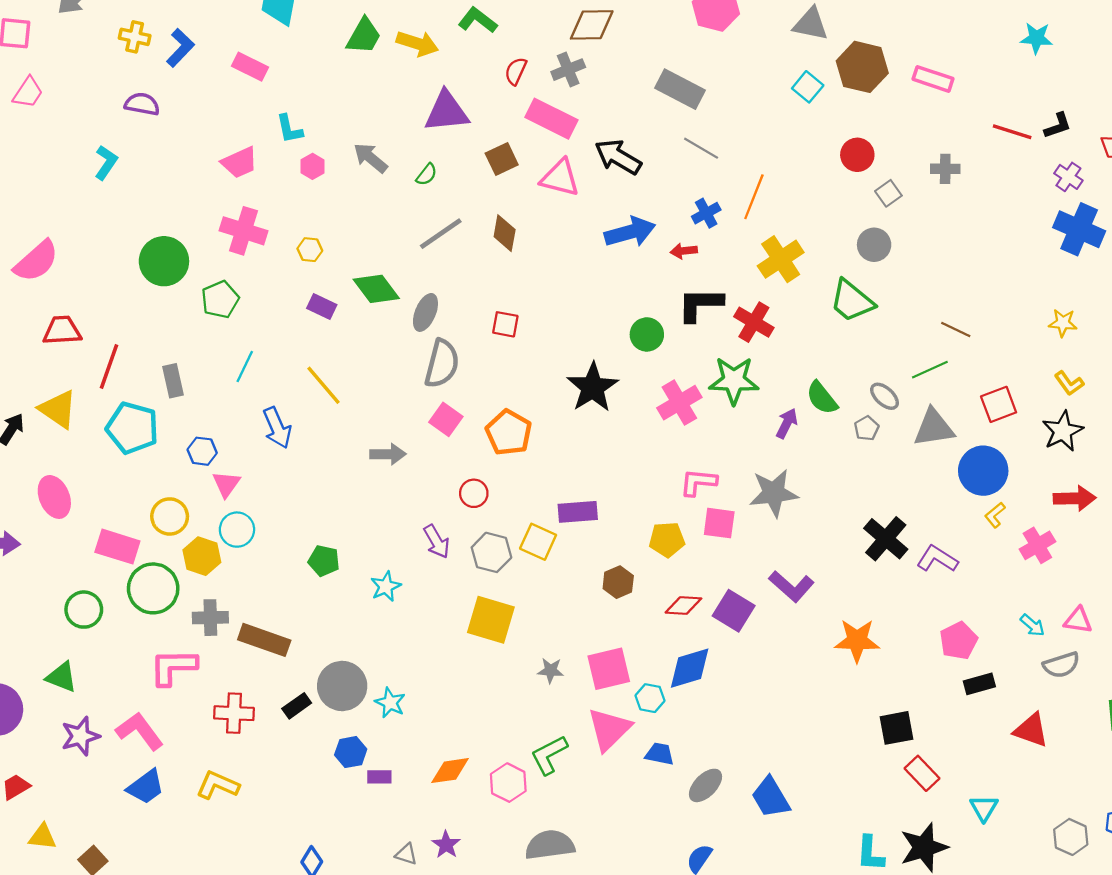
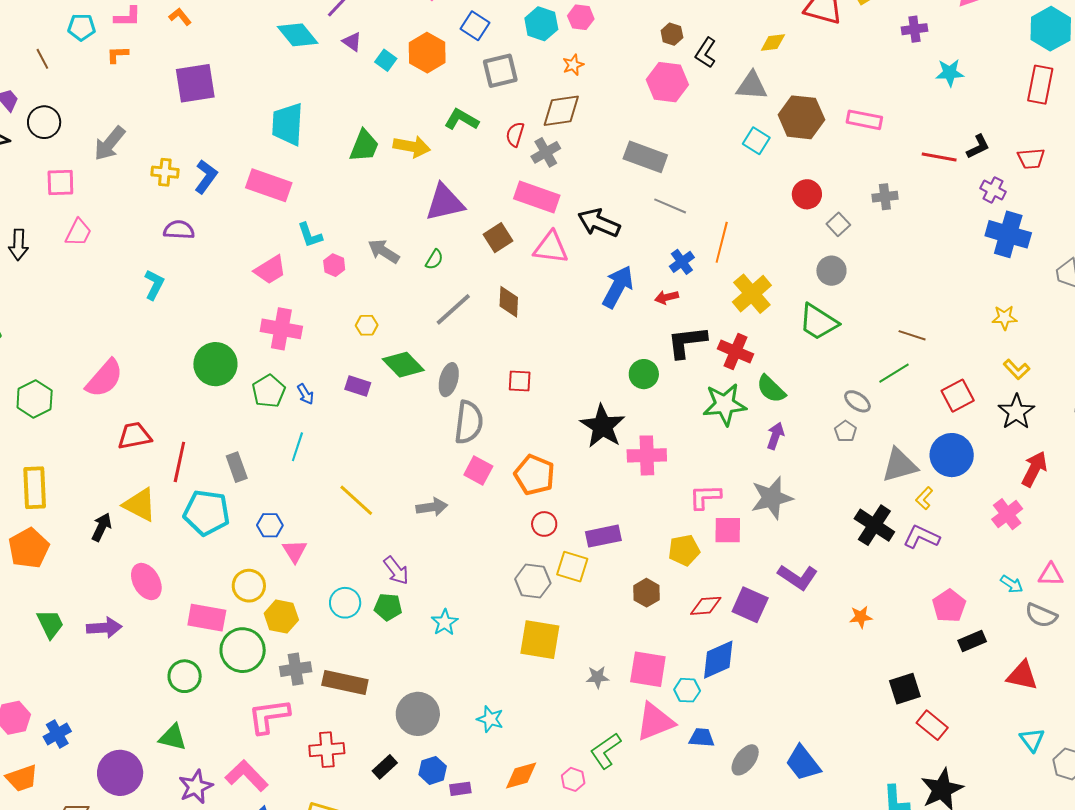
pink rectangle: (250, 67) -> (269, 185), size x1.4
red semicircle: (516, 71) -> (515, 134), moved
blue arrow: (630, 232) -> (618, 287), turned -39
yellow hexagon: (310, 250) -> (367, 325), moved
yellow line: (324, 385) -> (356, 500), moved
green semicircle: (822, 398) -> (771, 389), moved
pink cross: (679, 403) -> (647, 455), moved, turned 36
blue arrow: (277, 428) -> (305, 394), moved, size x0.6
gray triangle: (934, 428) -> (900, 465), moved
red circle: (474, 493) -> (544, 524), moved
red arrow: (1075, 498) -> (1034, 469), turned -54
yellow L-shape: (995, 515) -> (924, 498), moved
cyan circle: (237, 530) -> (345, 603), moved
purple arrow: (437, 542) -> (396, 571), moved
orange star: (857, 640) -> (861, 617), size x0.6
gray semicircle: (1061, 665) -> (1041, 615), turned 48
pink square: (609, 669) -> (648, 669), turned 30
cyan star: (390, 703) -> (490, 719), moved
black rectangle: (297, 706) -> (385, 767), moved
pink triangle: (609, 729) -> (655, 722), turned 30
pink hexagon: (508, 783) -> (573, 779), size x0.7
cyan triangle: (984, 808) -> (1032, 740), moved

